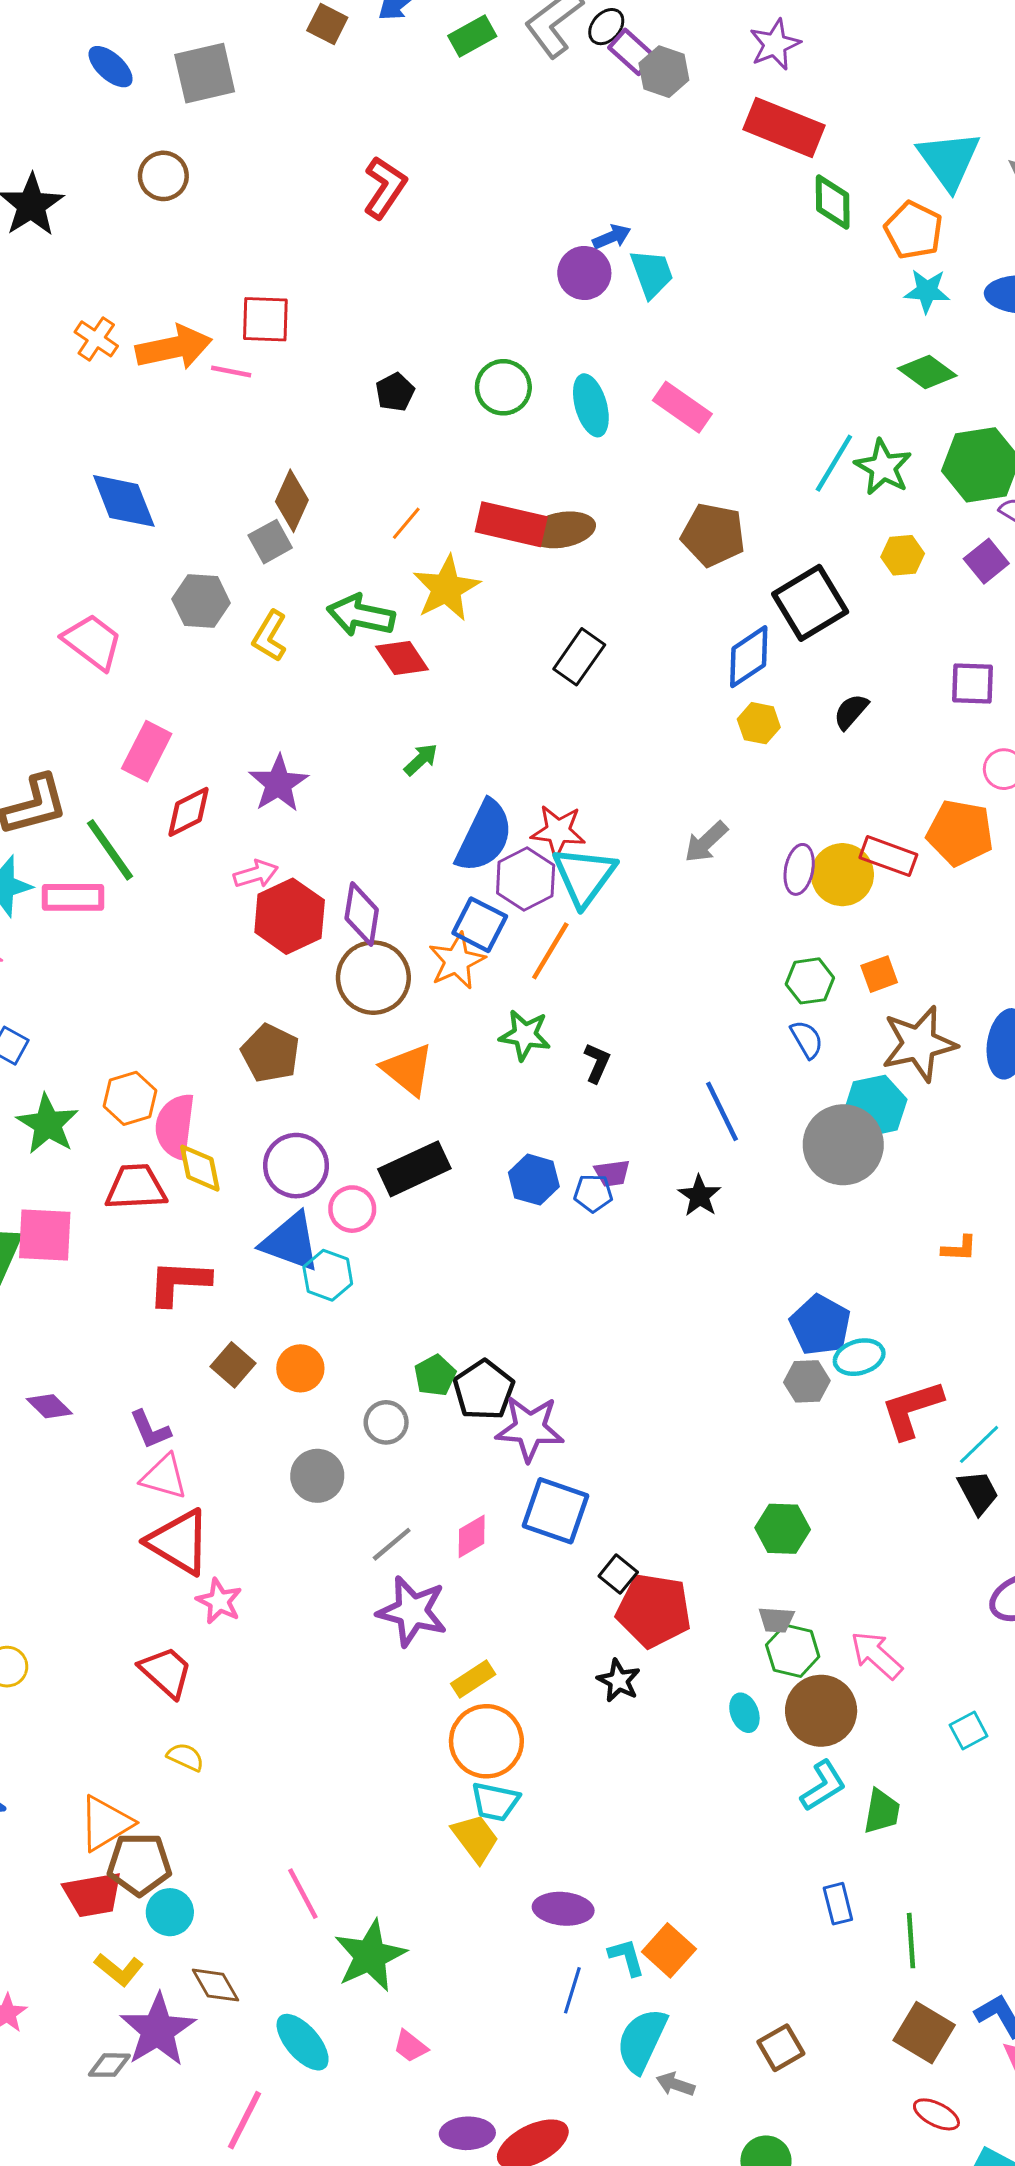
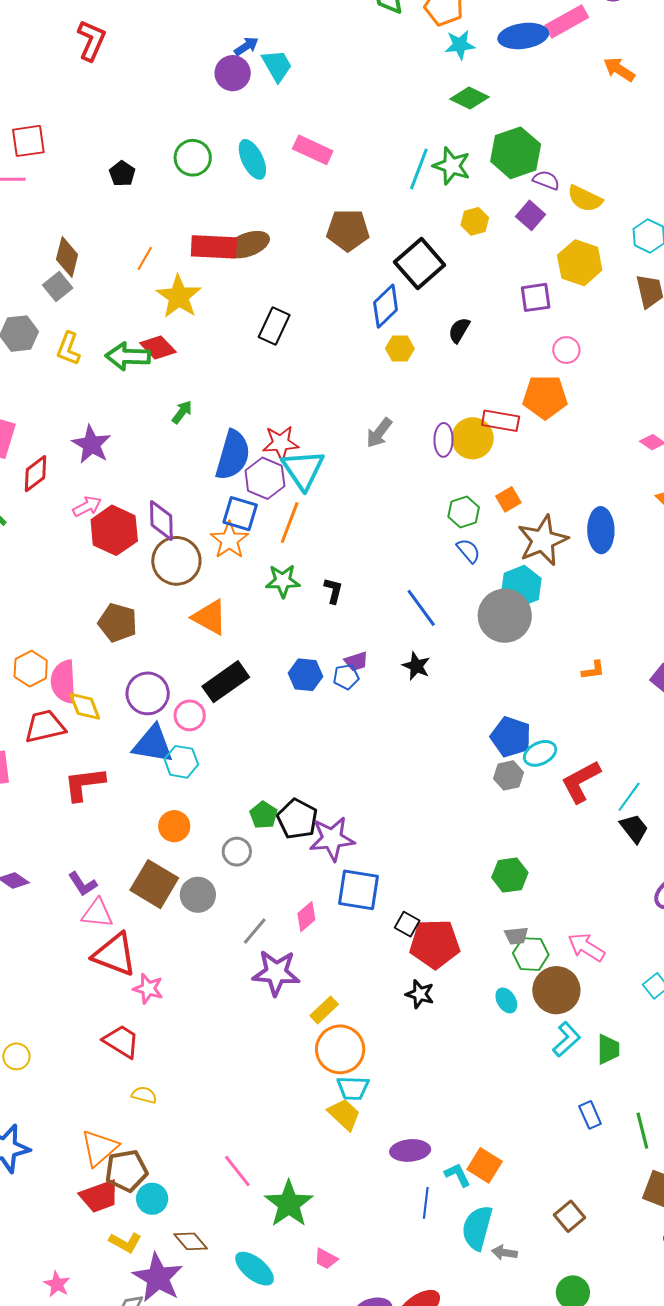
green arrow: (361, 615) -> (128, 356), moved
brown square: (233, 1365) -> (154, 884), moved, size x1.6

